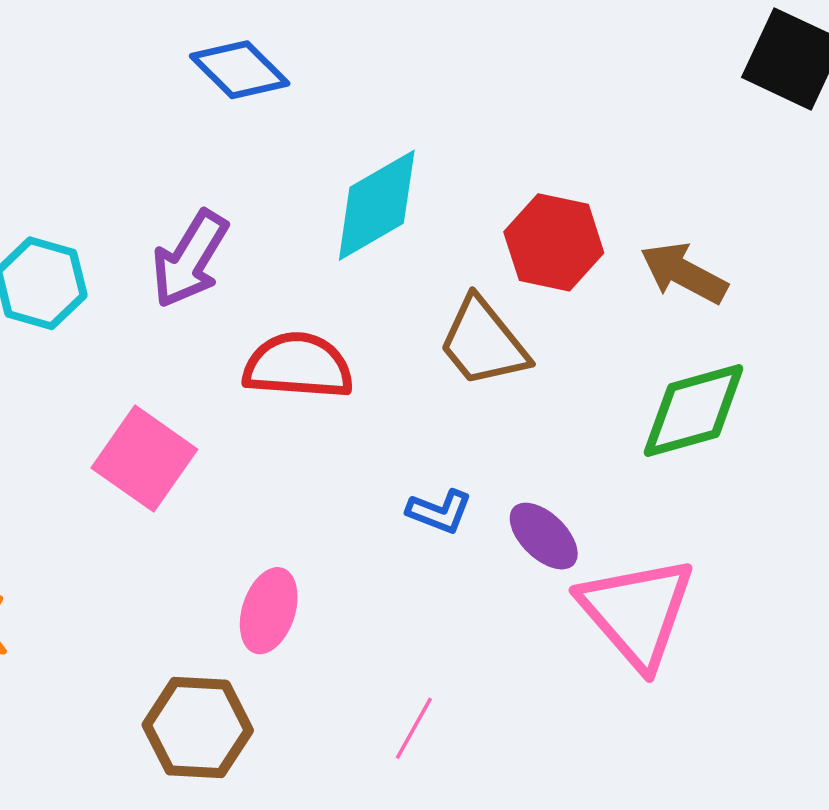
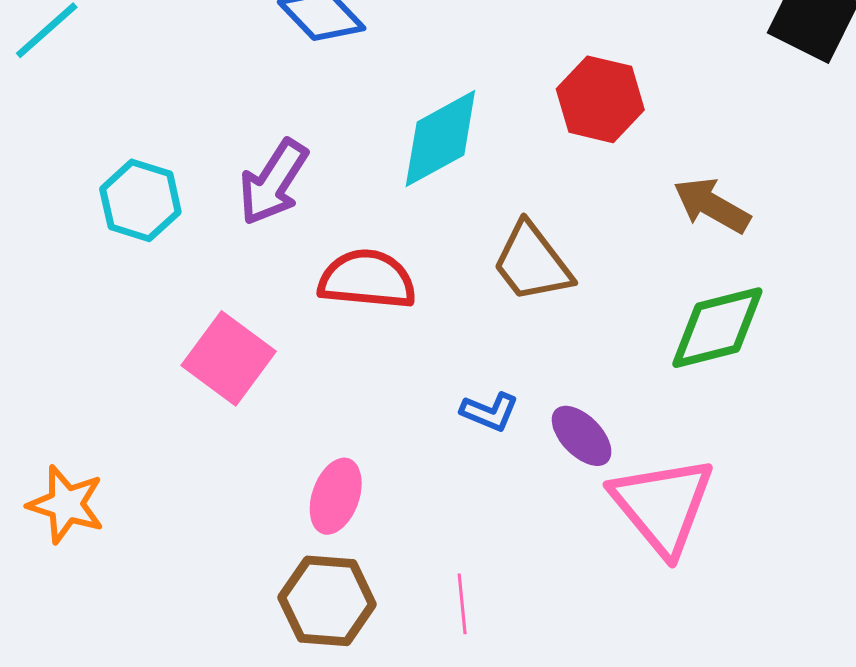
red hexagon: (554, 242) -> (600, 99), moved
brown hexagon: (198, 728) -> (327, 601), moved
pink line: (414, 728) -> (462, 604), turned -36

